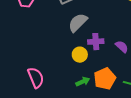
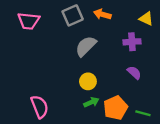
purple cross: (96, 42) -> (132, 42), moved
green arrow: (83, 82) -> (91, 102), moved

